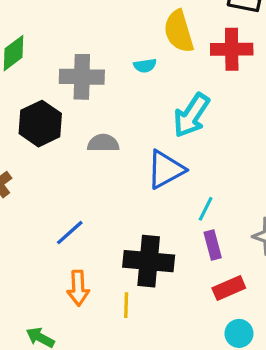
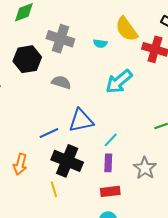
yellow semicircle: (179, 31) -> (127, 29), turned -36
blue triangle: (166, 169) -> (81, 121), moved
blue line: (70, 233) -> (49, 133), moved
yellow line: (126, 305) -> (54, 189), moved, turned -35

